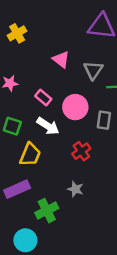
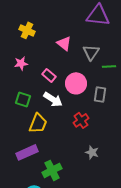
yellow cross: (17, 33) -> (27, 30), moved, turned -35
gray star: (75, 189) -> (92, 152), moved

